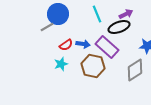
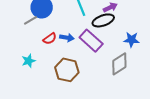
cyan star: (61, 64) -> (28, 61), moved
brown hexagon: (93, 66) -> (67, 70), moved

